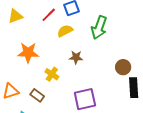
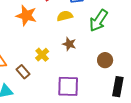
orange star: (28, 53) -> (26, 16), moved
brown circle: (123, 67) -> (105, 60), moved

